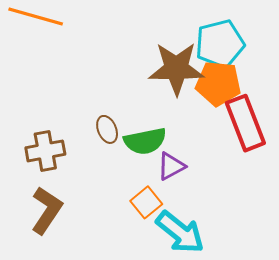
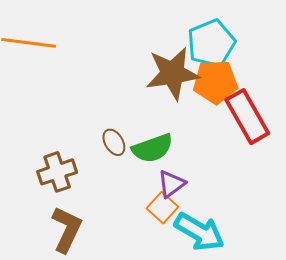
purple triangle: (171, 166) -> (171, 184), moved

